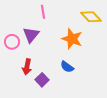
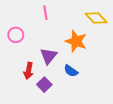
purple triangle: (31, 35) -> (49, 56), moved
pink circle: (12, 42) -> (16, 35), moved

